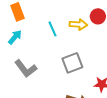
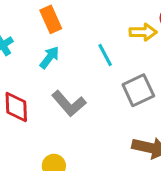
cyan line: (53, 29) -> (105, 55), moved

